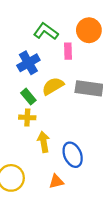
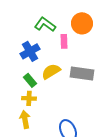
yellow arrow: (44, 142) -> (25, 119), moved

